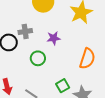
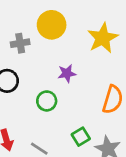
gray cross: (25, 31) -> (20, 43), moved

